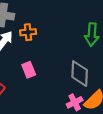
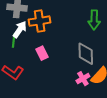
orange cross: (28, 32) -> (40, 21), size x1.5

